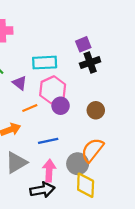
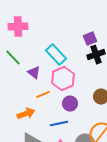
cyan rectangle: (45, 63) -> (56, 55), turned 50
purple circle: (61, 106) -> (70, 104), moved

